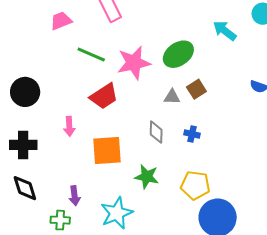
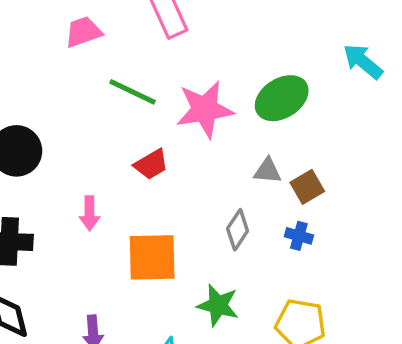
brown square: (196, 89) -> (307, 187), moved
red trapezoid: (104, 96) -> (151, 164), size x0.7
gray diamond: (156, 132) -> (238, 230), turned 30

